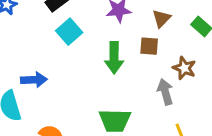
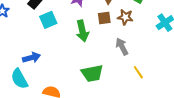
cyan square: (69, 32) -> (48, 20), turned 30
brown star: (184, 68) -> (125, 17), moved

